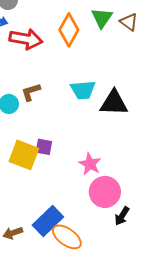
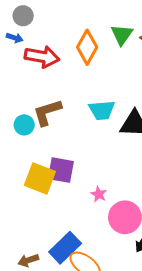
brown L-shape: (31, 92) -> (47, 112), size x1.4
purple square: (44, 147) -> (61, 170), size x1.5
pink star: (90, 164) -> (99, 194), moved, size x0.7

